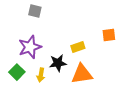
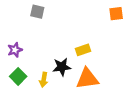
orange square: (109, 35) -> (116, 14), moved
purple star: (30, 47) -> (15, 50), moved, size x0.6

